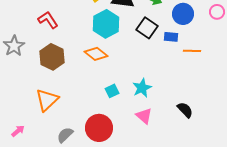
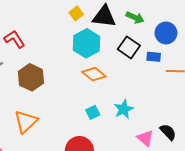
red L-shape: (48, 20) -> (14, 39), moved
orange diamond: (96, 54) -> (94, 74), moved
pink triangle: (144, 116) -> (145, 138), moved

